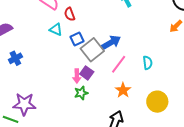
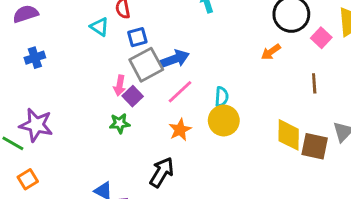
blue square: (77, 39) -> (137, 37), moved
pink arrow: (77, 76) -> (120, 85), moved
yellow circle: (157, 102) -> (224, 120), moved

